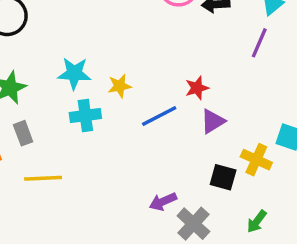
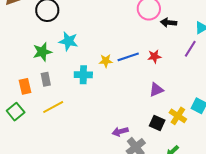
cyan star: (74, 73) -> (68, 41), moved
red star: (197, 88) -> (154, 56), moved
blue line: (159, 116) -> (128, 57), moved
yellow line: (43, 178) -> (53, 107), turned -35

